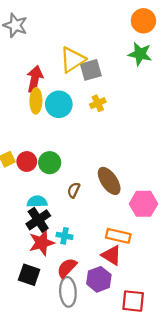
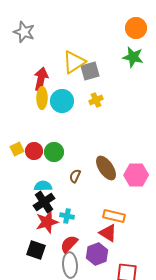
pink hexagon: (143, 204) -> (136, 175), moved

